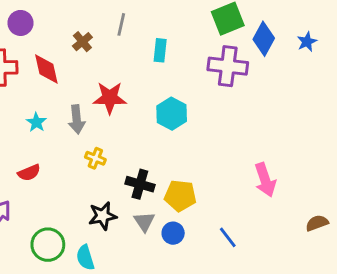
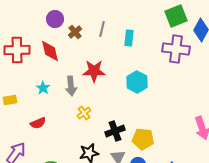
purple circle: (20, 23) -> (55, 19), moved
gray line: (121, 24) -> (102, 29), moved
yellow cross: (95, 158) -> (84, 113), turned 32
black cross: (140, 184) -> (115, 131), turned -36

